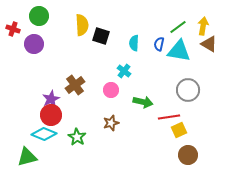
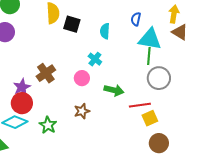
green line: (178, 27) -> (149, 56), moved, turned -48
blue semicircle: (159, 44) -> (136, 19), moved

